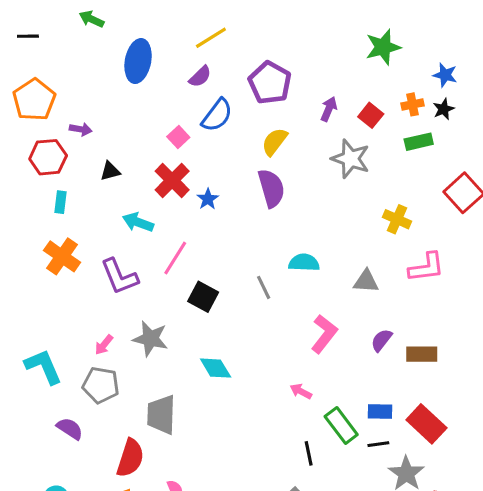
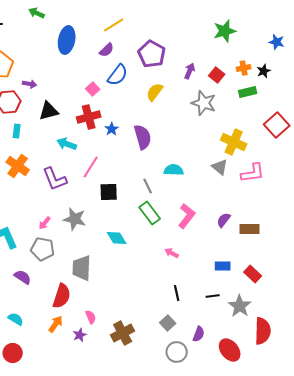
blue star: (445, 75) -> (277, 42), moved
black triangle: (110, 171) -> (49, 111), size x1.5
red cross: (172, 180) -> (89, 117), turned 30
purple semicircle: (271, 188) -> (143, 137), moved
yellow cross: (397, 219) -> (234, 142), size x1.4
gray triangle: (366, 281) -> (220, 167), moved, turned 36
black square: (203, 297) -> (109, 192), turned -30
red rectangle: (426, 424) -> (253, 274), size x0.7
green rectangle: (341, 425) -> (150, 213), moved
black line: (378, 444) -> (213, 296), moved

